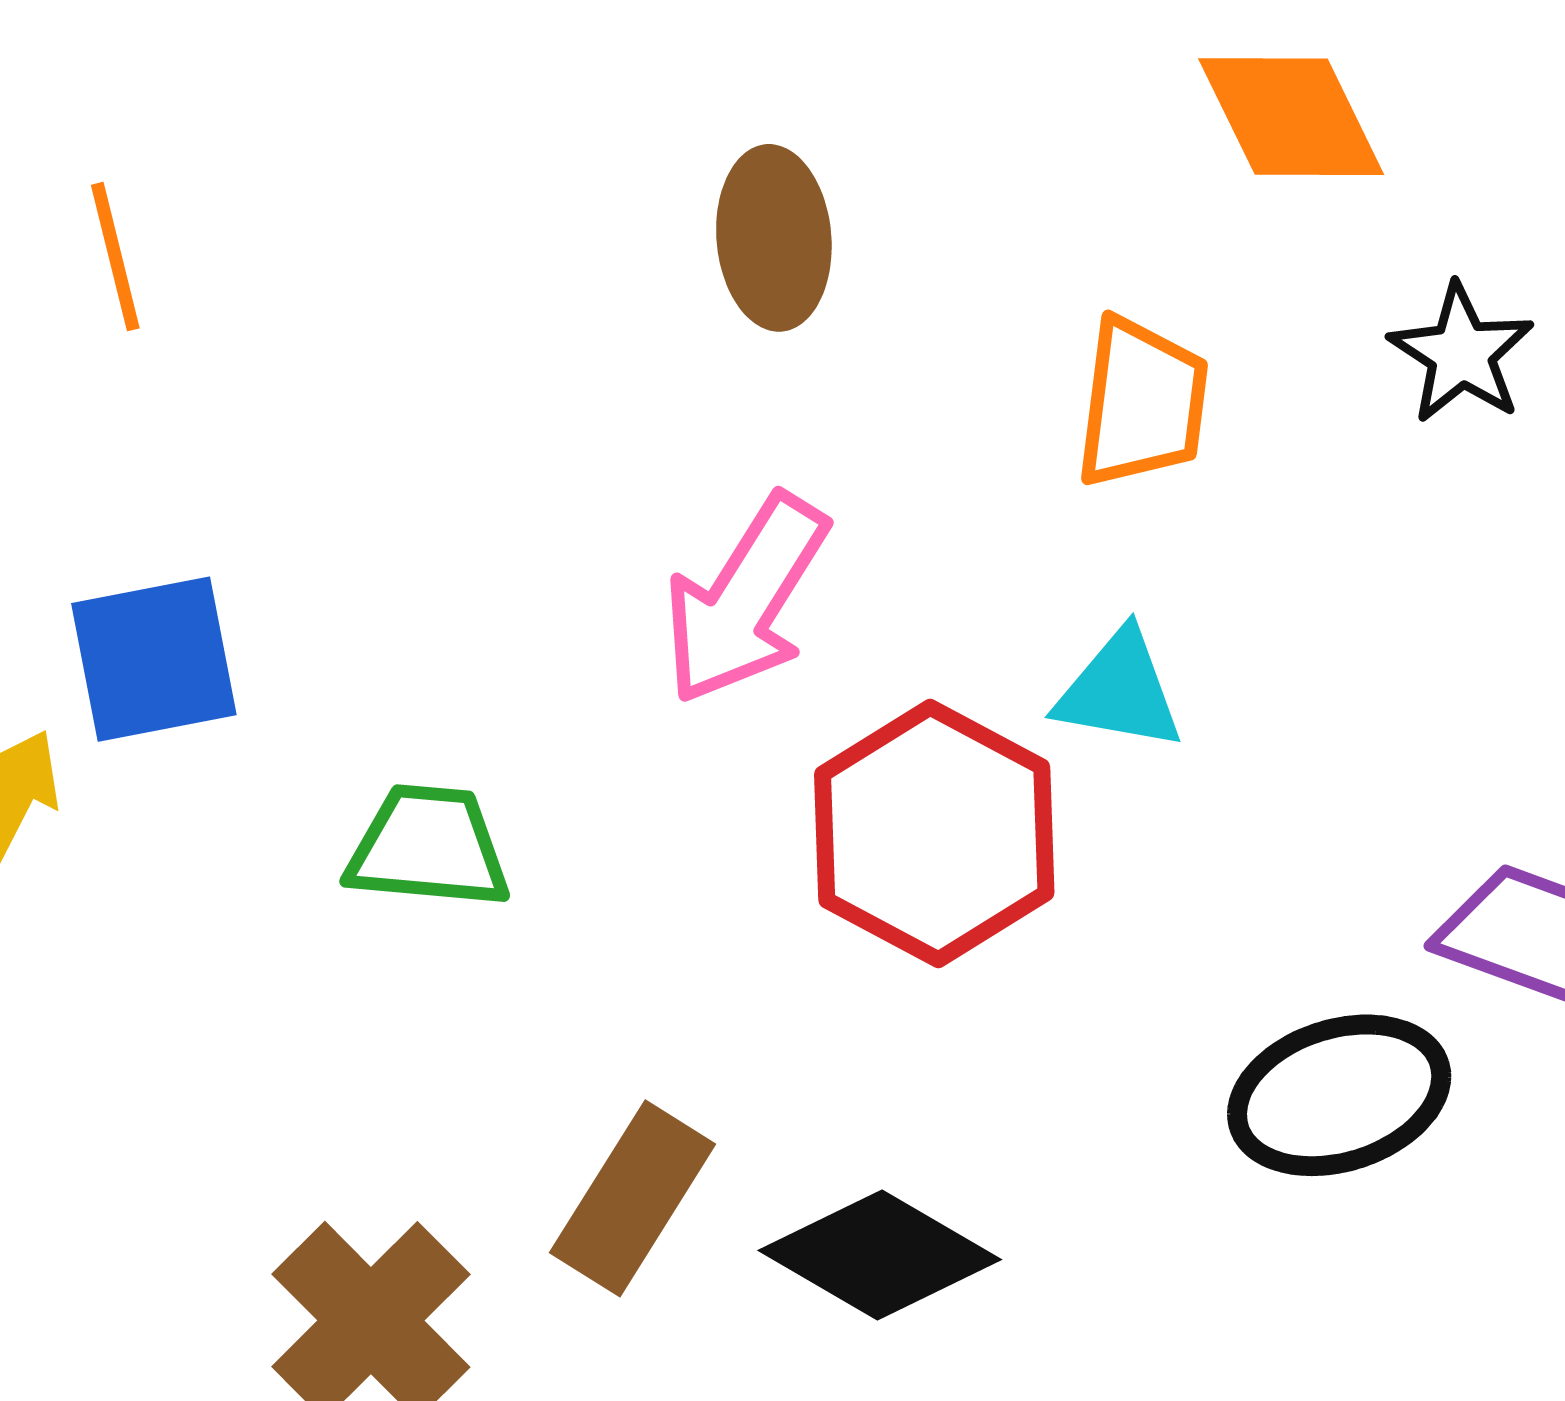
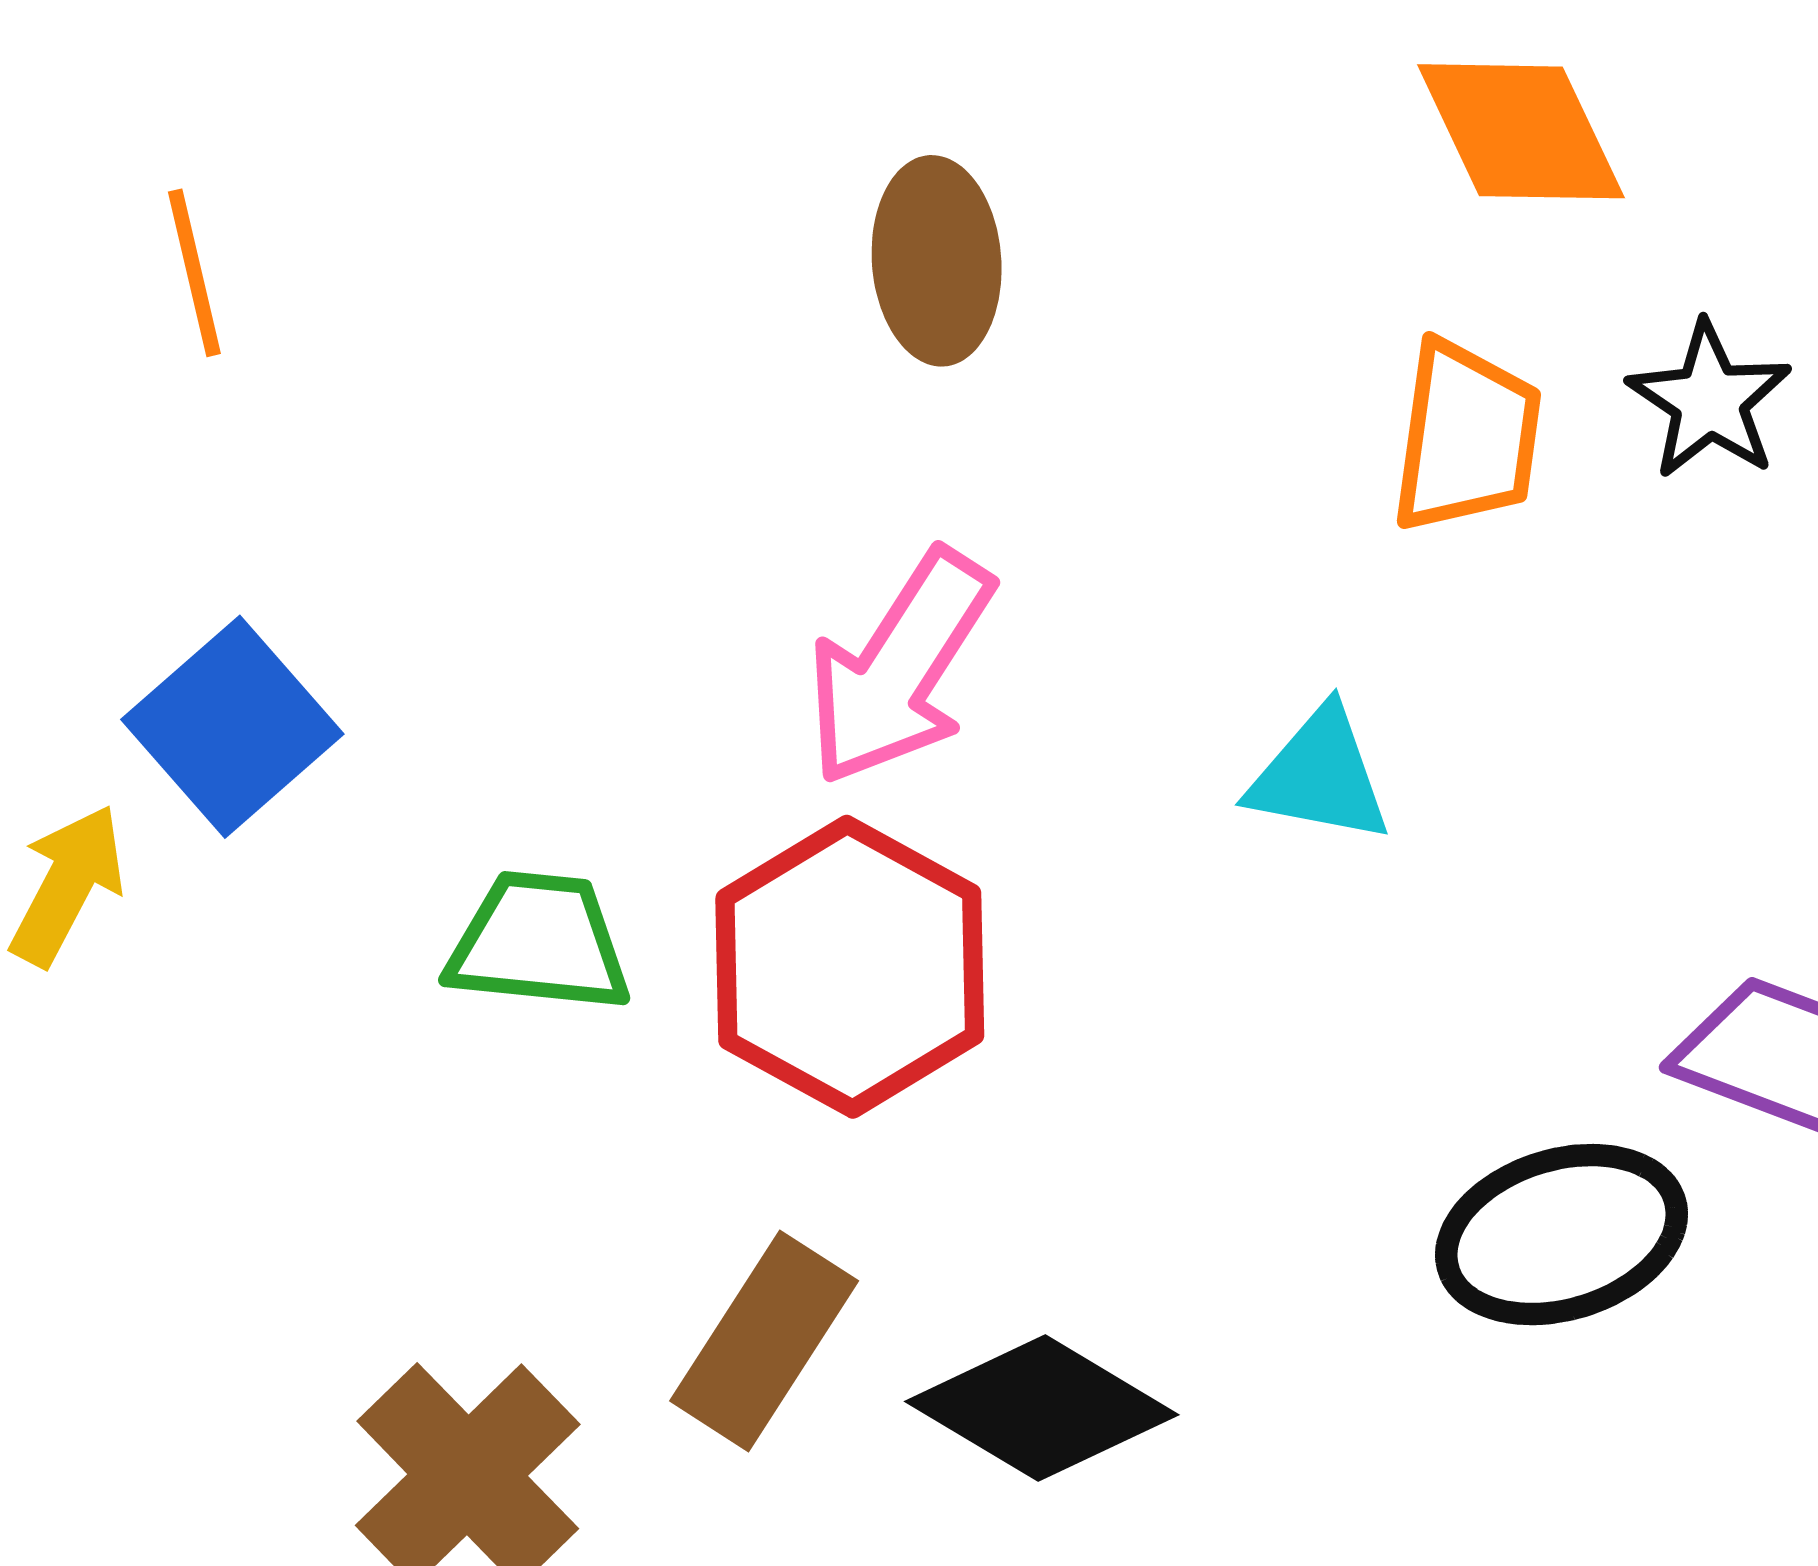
orange trapezoid: (1142, 403) -> (1466, 437), moved
blue square: (154, 659) -> (232, 727), turned -31
red hexagon: (934, 833) -> (850, 967), moved

